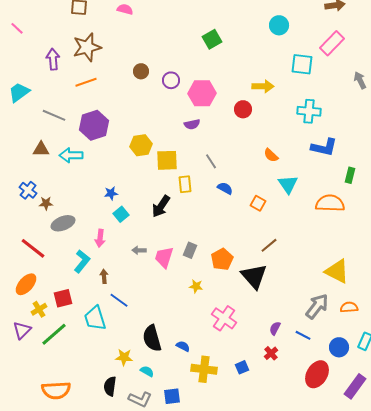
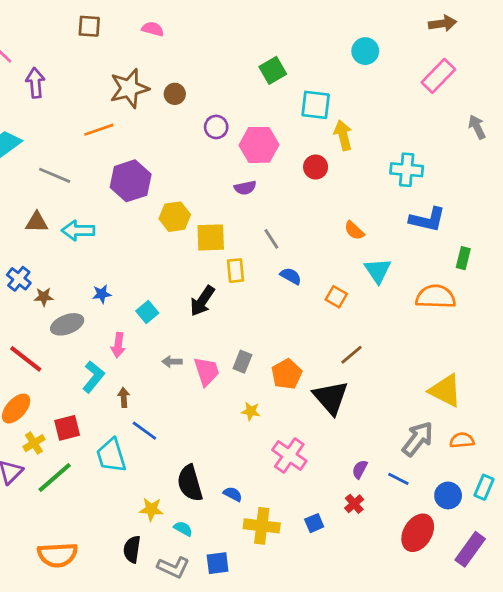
brown star: (87, 47) -> (129, 88), moved
purple arrow: (53, 59) -> (35, 83), moved
cyan square: (302, 64) -> (316, 105), moved
brown circle: (141, 71) -> (175, 94), moved
yellow arrow: (263, 86) -> (343, 135), turned -105
purple hexagon: (94, 125) -> (131, 181), moved
blue star: (111, 193) -> (102, 294), moved
pink trapezoid: (164, 257) -> (207, 371), turned 145

